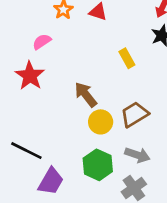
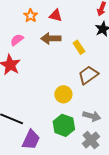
brown arrow: (86, 95) -> (51, 38), moved, turned -48
brown trapezoid: (134, 114) -> (88, 75), moved

